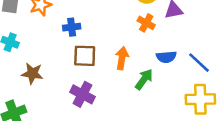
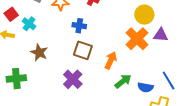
orange cross: (146, 23) -> (137, 39), size x1.6
blue semicircle: (166, 57) -> (145, 87), moved

